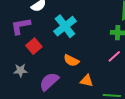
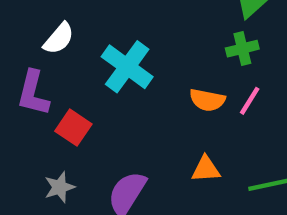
purple L-shape: (21, 26) -> (33, 93), turned -50
orange semicircle: (71, 60) -> (207, 100), moved

